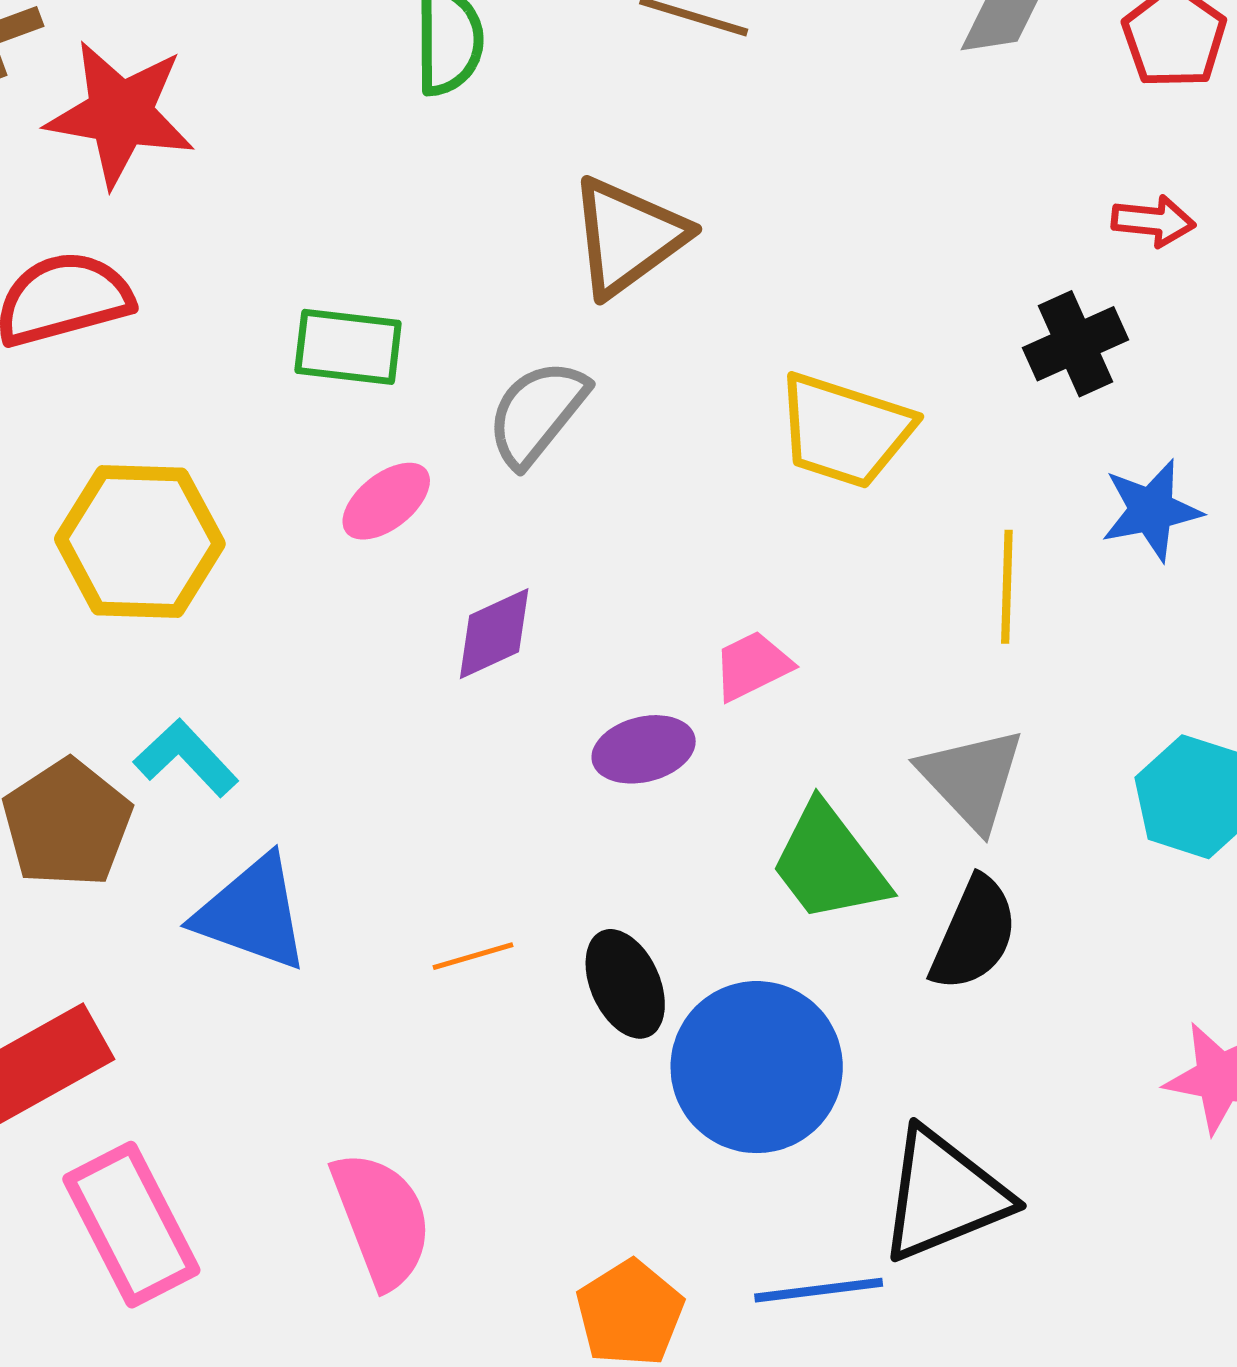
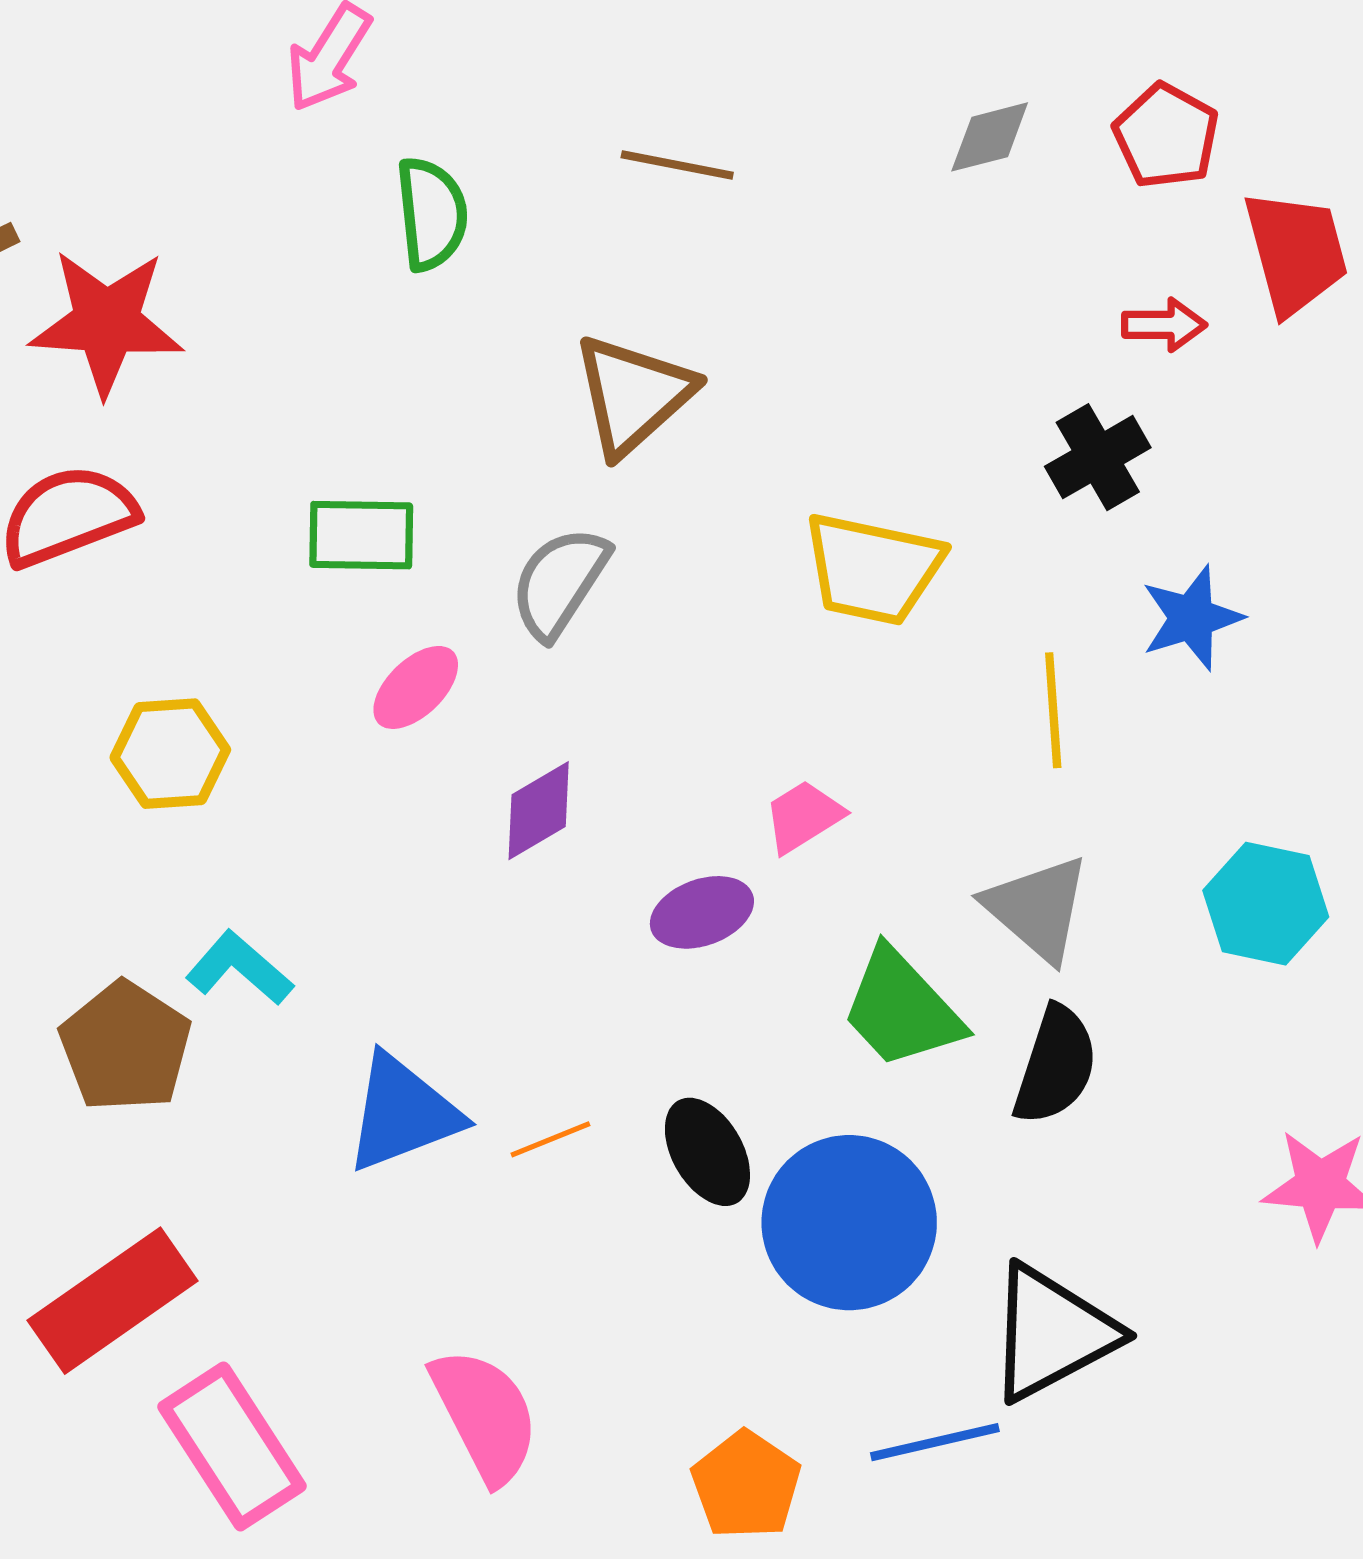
yellow hexagon: (140, 541) -> (170, 754), size x0.7
blue triangle: (252, 913) -> (403, 1113), moved, turned -35

